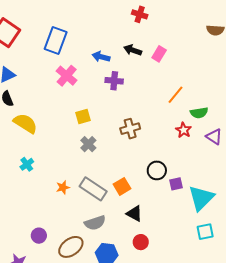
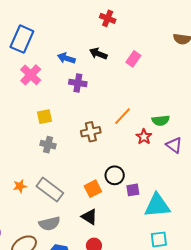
pink rectangle: (159, 54) -> (133, 59), moved
orange line: (176, 95) -> (122, 116), moved
gray cross: (88, 144) -> (48, 145), turned -35
orange square: (122, 186) -> (93, 189), moved
cyan triangle: (201, 198) -> (157, 205), turned 36

